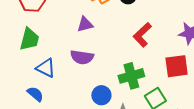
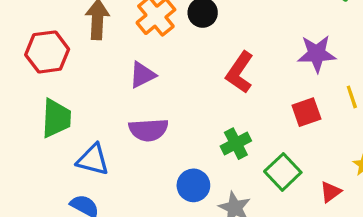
red square: (177, 66) -> (306, 112), size x0.7
green cross: (131, 76) -> (236, 144), size x0.7

